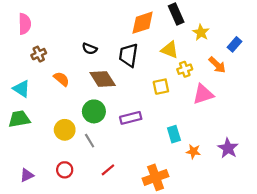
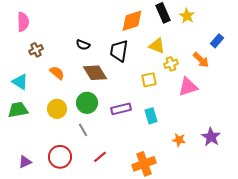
yellow star: (201, 32) -> (187, 16), moved
yellow circle: (65, 130) -> (57, 109), moved
cyan rectangle: (174, 134) -> (151, 116), moved
red circle: (65, 170) -> (60, 157), size x1.5

